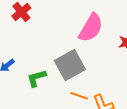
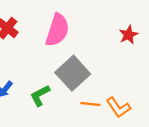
pink semicircle: (91, 28) -> (57, 30), moved

